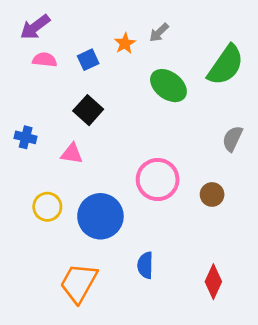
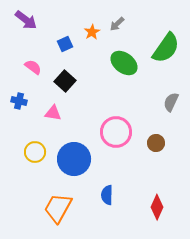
purple arrow: (35, 27) -> (26, 20), turned -105
pink semicircle: (45, 60) -> (33, 67), moved, turned 30

